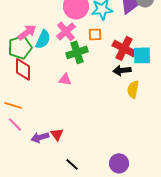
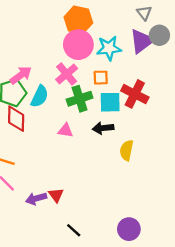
cyan semicircle: (43, 39) -> (40, 96), moved
cyan square: (142, 55) -> (110, 102), moved
black arrow: (122, 70) -> (103, 128), moved
yellow semicircle: (133, 89) -> (127, 150), moved

